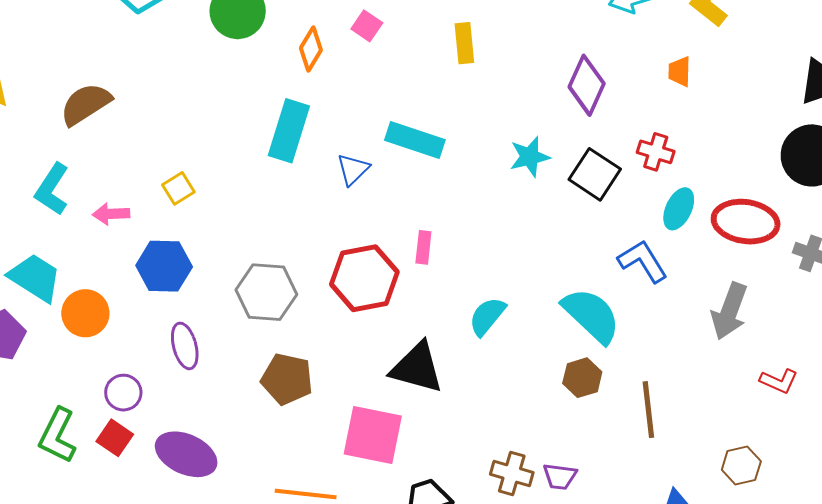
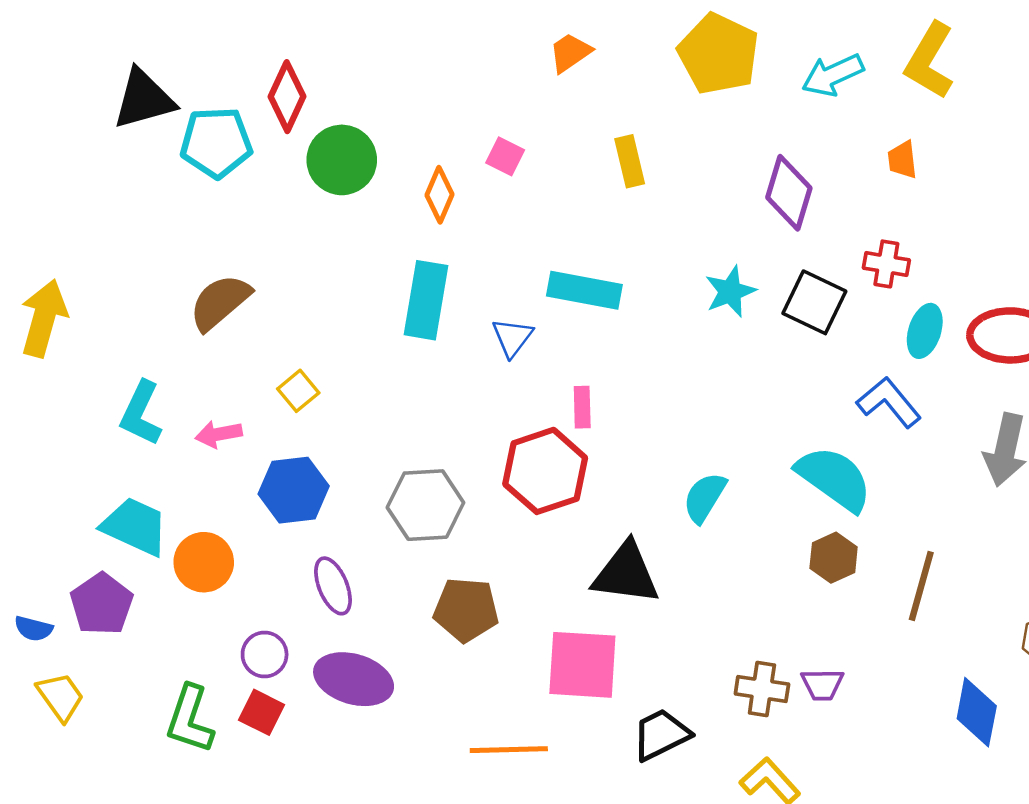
brown semicircle: (86, 104) -> (220, 302), moved
pink rectangle: (423, 247) -> (582, 407), moved
brown line: (648, 410) -> (921, 586), turned 30
purple ellipse: (186, 454) -> (354, 679), moved

